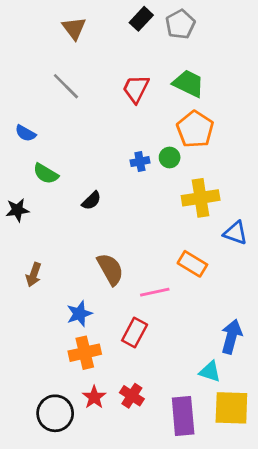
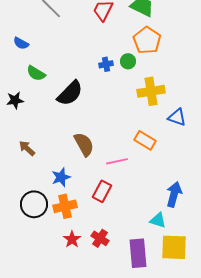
black semicircle: (91, 201) -> (70, 93), size x1.8
brown arrow: (34, 275) -> (27, 148), turned 114
black circle: (55, 413) -> (34, 204), moved

